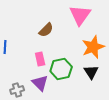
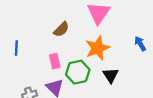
orange star: (93, 47) -> (97, 48), moved

